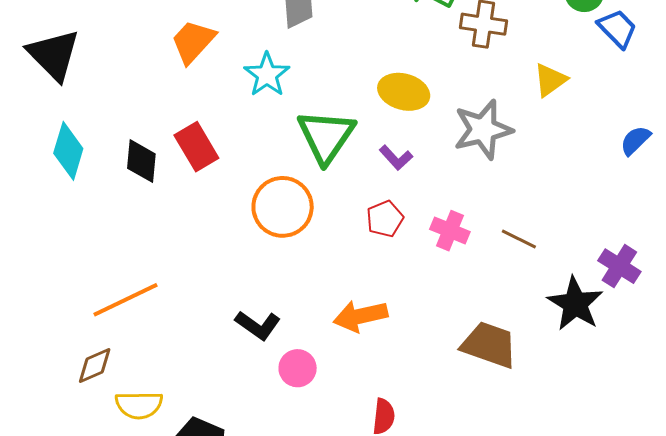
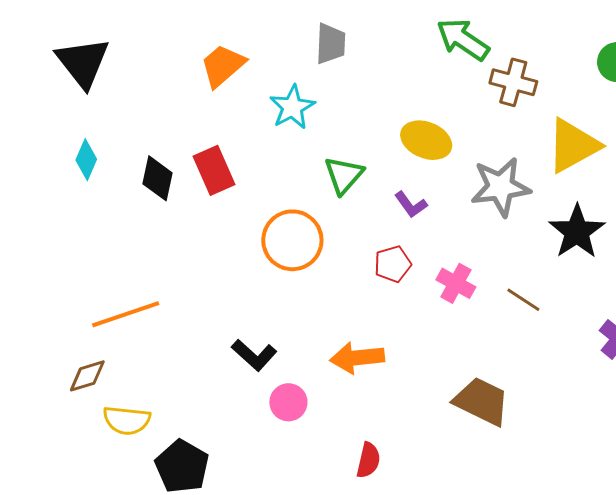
yellow triangle: (550, 80) -> (573, 146), size x1.6
green triangle: (326, 136) -> (344, 175), size x0.7
cyan diamond: (68, 151) -> (86, 160), size x0.7
black star: (575, 304) -> (577, 232), moved

